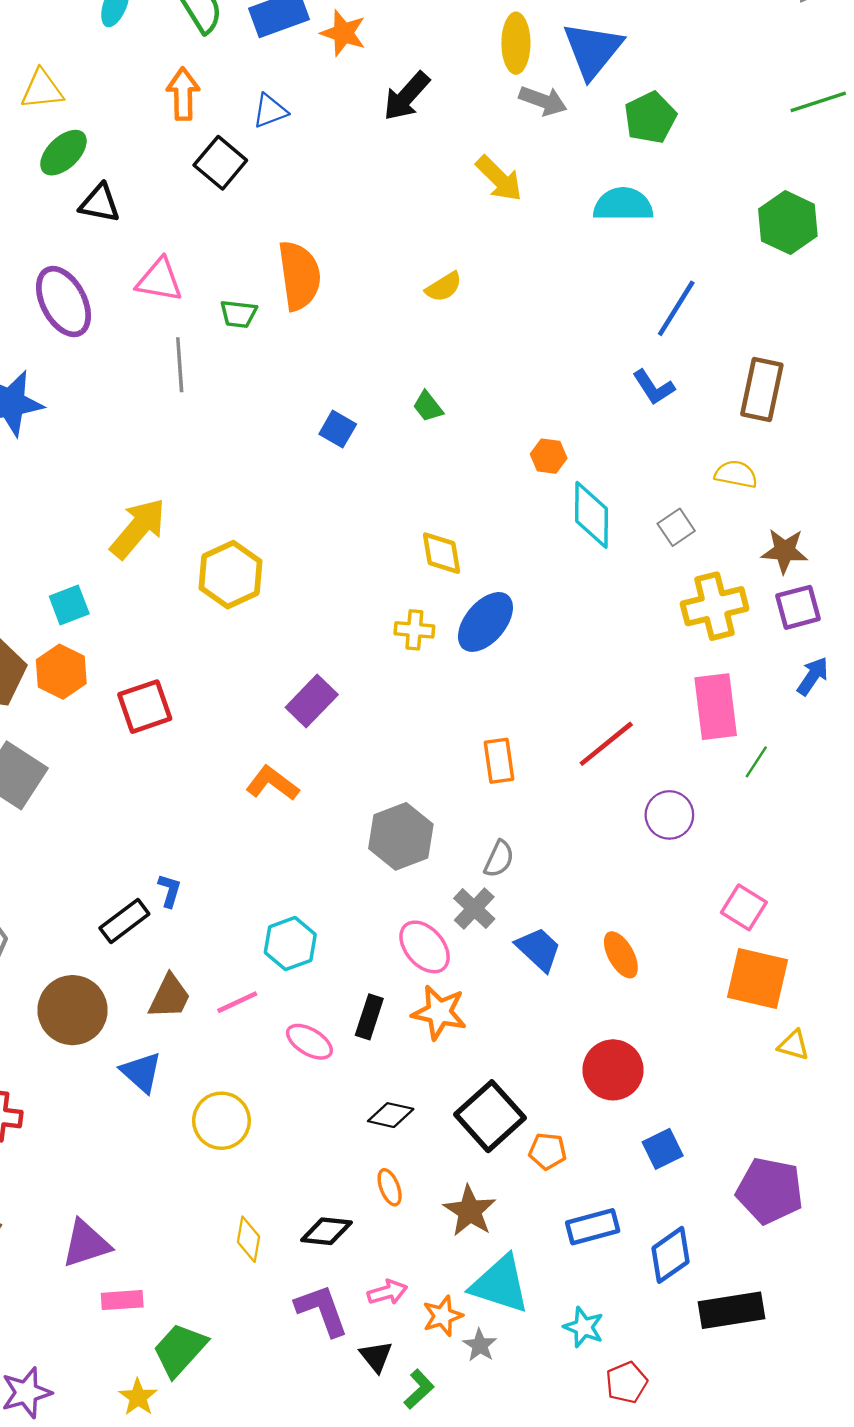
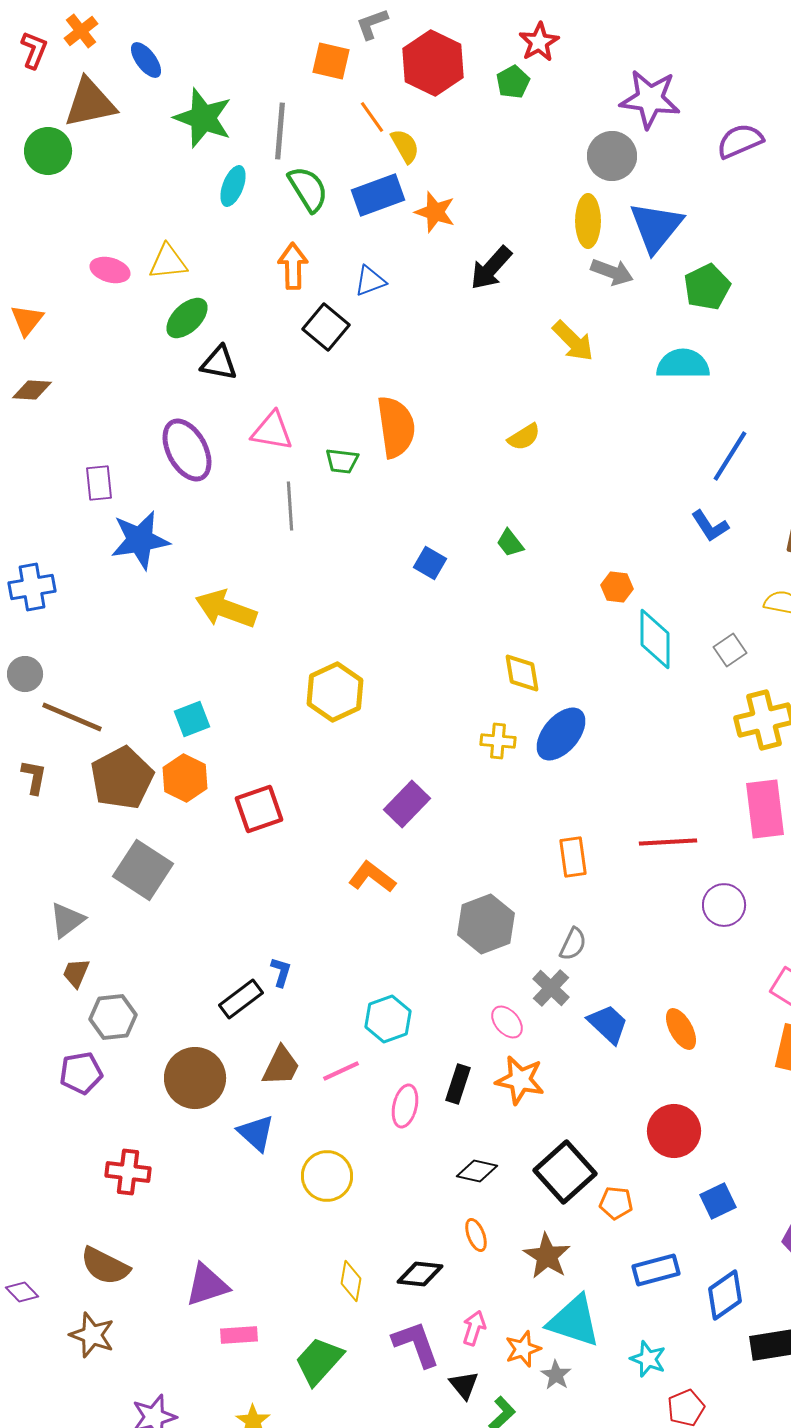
yellow arrow: (138, 528) -> (226, 609), moved, turned -110
red line: (606, 744) -> (668, 842), turned 36
pink ellipse: (425, 947) -> (507, 1022), size x0.7
pink ellipse: (309, 1042) -> (405, 1106), turned 72
pink arrow: (387, 1292) -> (474, 1328), turned -56
green trapezoid: (180, 1350) -> (319, 1361), moved

